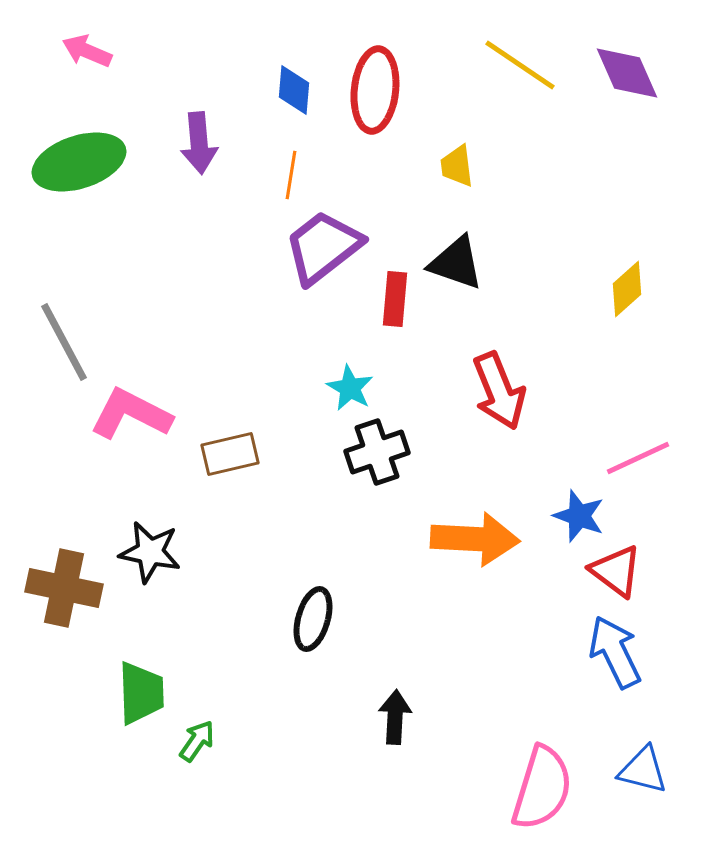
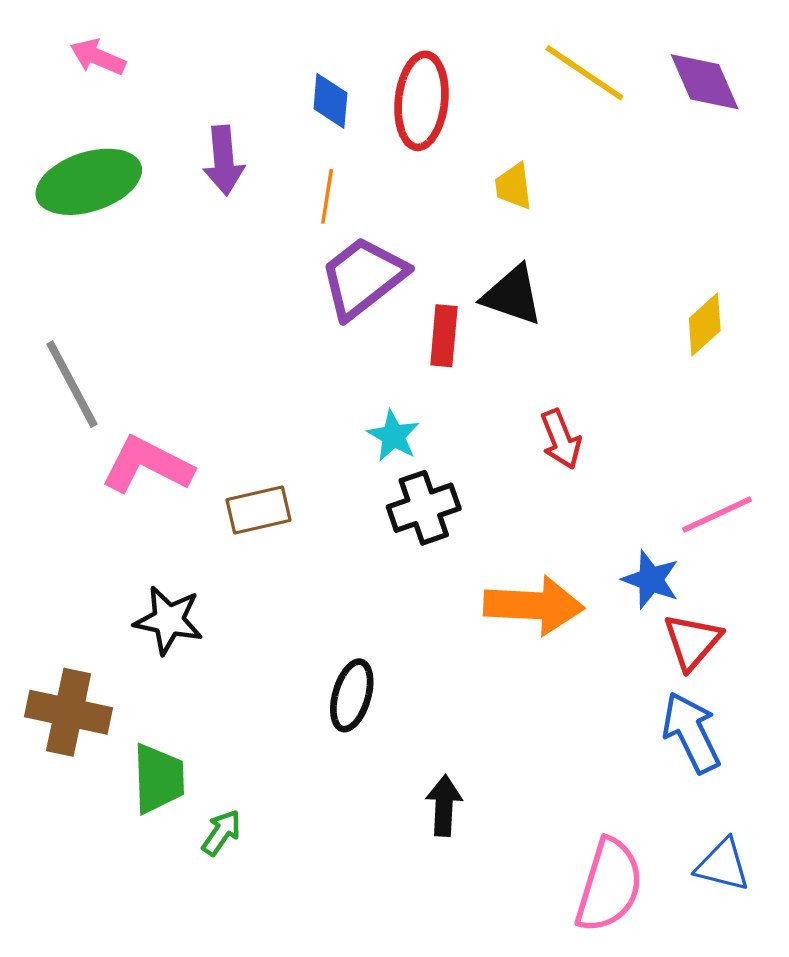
red arrow: (499, 391) -> (561, 439), size x0.7
red triangle: (616, 571) -> (692, 641), turned 34
brown cross: (64, 588) -> (69, 712), moved

